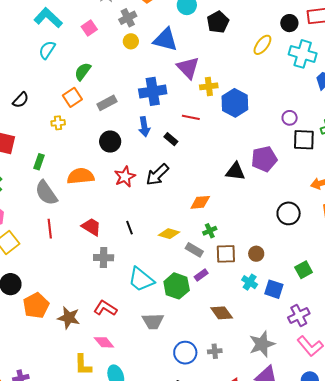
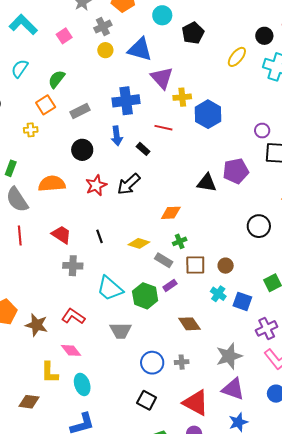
cyan semicircle: (47, 50) -> (20, 69), moved

